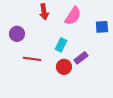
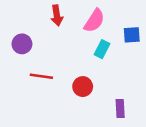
cyan rectangle: (61, 45) -> (102, 49), moved
purple rectangle: (81, 58) -> (120, 109), moved, turned -56

